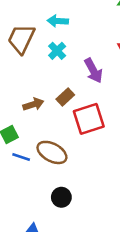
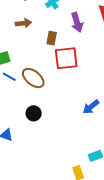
brown rectangle: (65, 97) -> (52, 38), turned -48
brown arrow: (33, 104) -> (23, 23), moved

